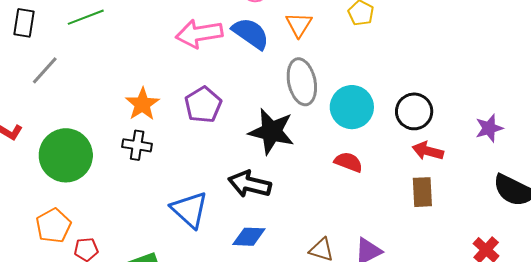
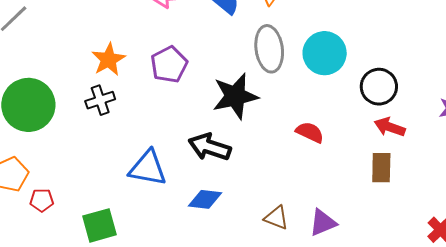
cyan circle: (352, 107) -> (325, 53), moved
black star: (271, 131) -> (235, 96), turned -30
black cross: (137, 145) -> (100, 100), turned -32
blue triangle: (190, 210) -> (148, 168), turned -36

